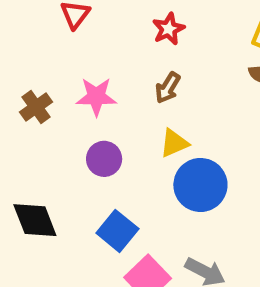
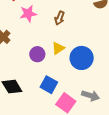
pink star: (96, 97) -> (28, 14), moved
yellow triangle: (174, 143) -> (58, 48), moved

